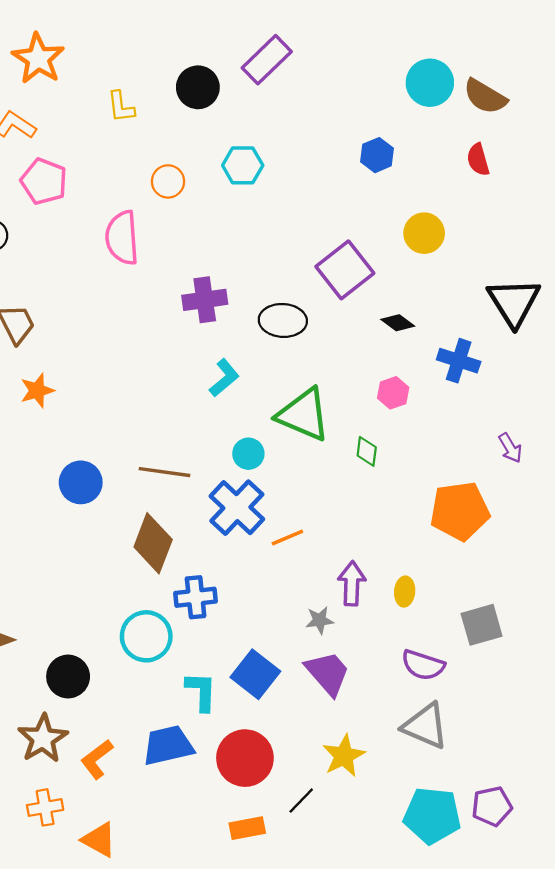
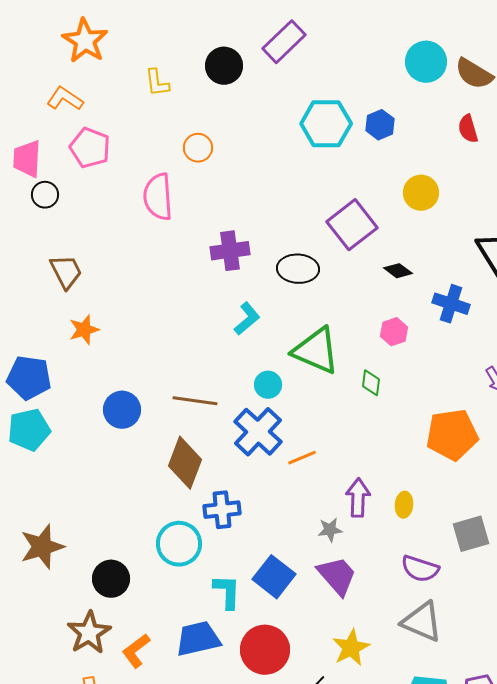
cyan hexagon: (243, 165) -> (326, 124), moved, size x1.4

